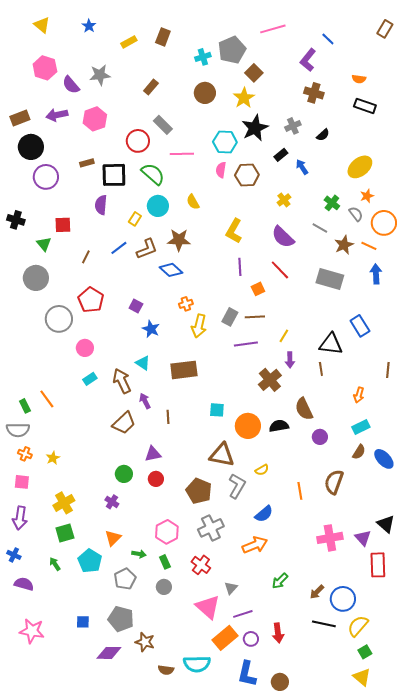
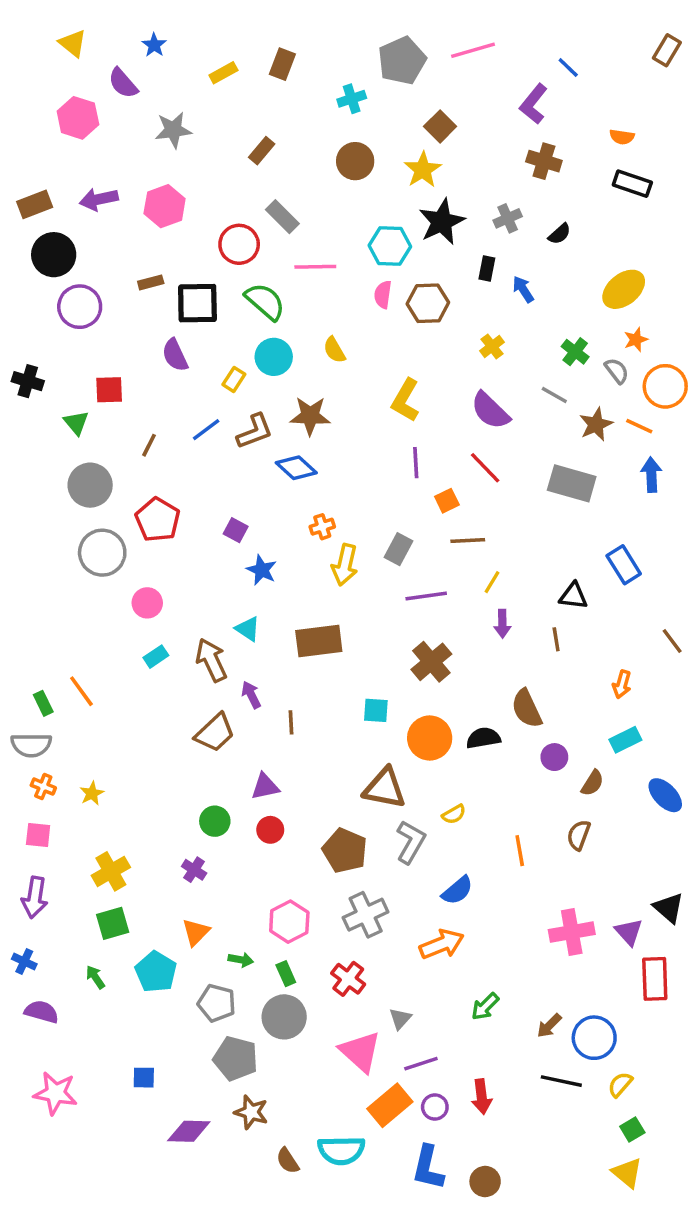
gray pentagon: (232, 50) -> (402, 61), moved
purple semicircle: (71, 85) -> (123, 83), moved
black rectangle: (281, 155) -> (487, 269), turned -40
purple semicircle: (101, 205) -> (175, 355), turned -30
gray circle: (36, 278) -> (90, 485), moved
brown line: (255, 317) -> (468, 541), moved
black triangle: (331, 344) -> (573, 596), size x0.7
brown line: (388, 370) -> (672, 641), turned -42
brown cross: (270, 380) -> (431, 662), moved
brown semicircle: (359, 452) -> (592, 783), moved
brown semicircle: (334, 482) -> (579, 835), size x0.7
gray pentagon: (125, 579) -> (217, 1003), turned -30
gray circle: (164, 587) -> (284, 1017), size x1.6
gray pentagon: (121, 619) -> (236, 1058), moved
yellow semicircle: (358, 626) -> (620, 1084), size x0.7
brown semicircle: (166, 670) -> (288, 1161), turned 49

